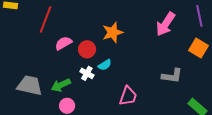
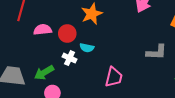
pink semicircle: (63, 43) -> (43, 30), turned 30
cyan semicircle: (105, 65) -> (87, 48), turned 48

